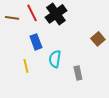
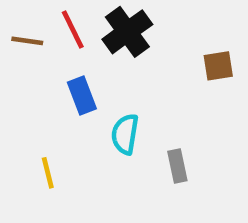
brown square: (98, 39) -> (218, 66), moved, turned 32
yellow line: (26, 66) -> (48, 173), moved

